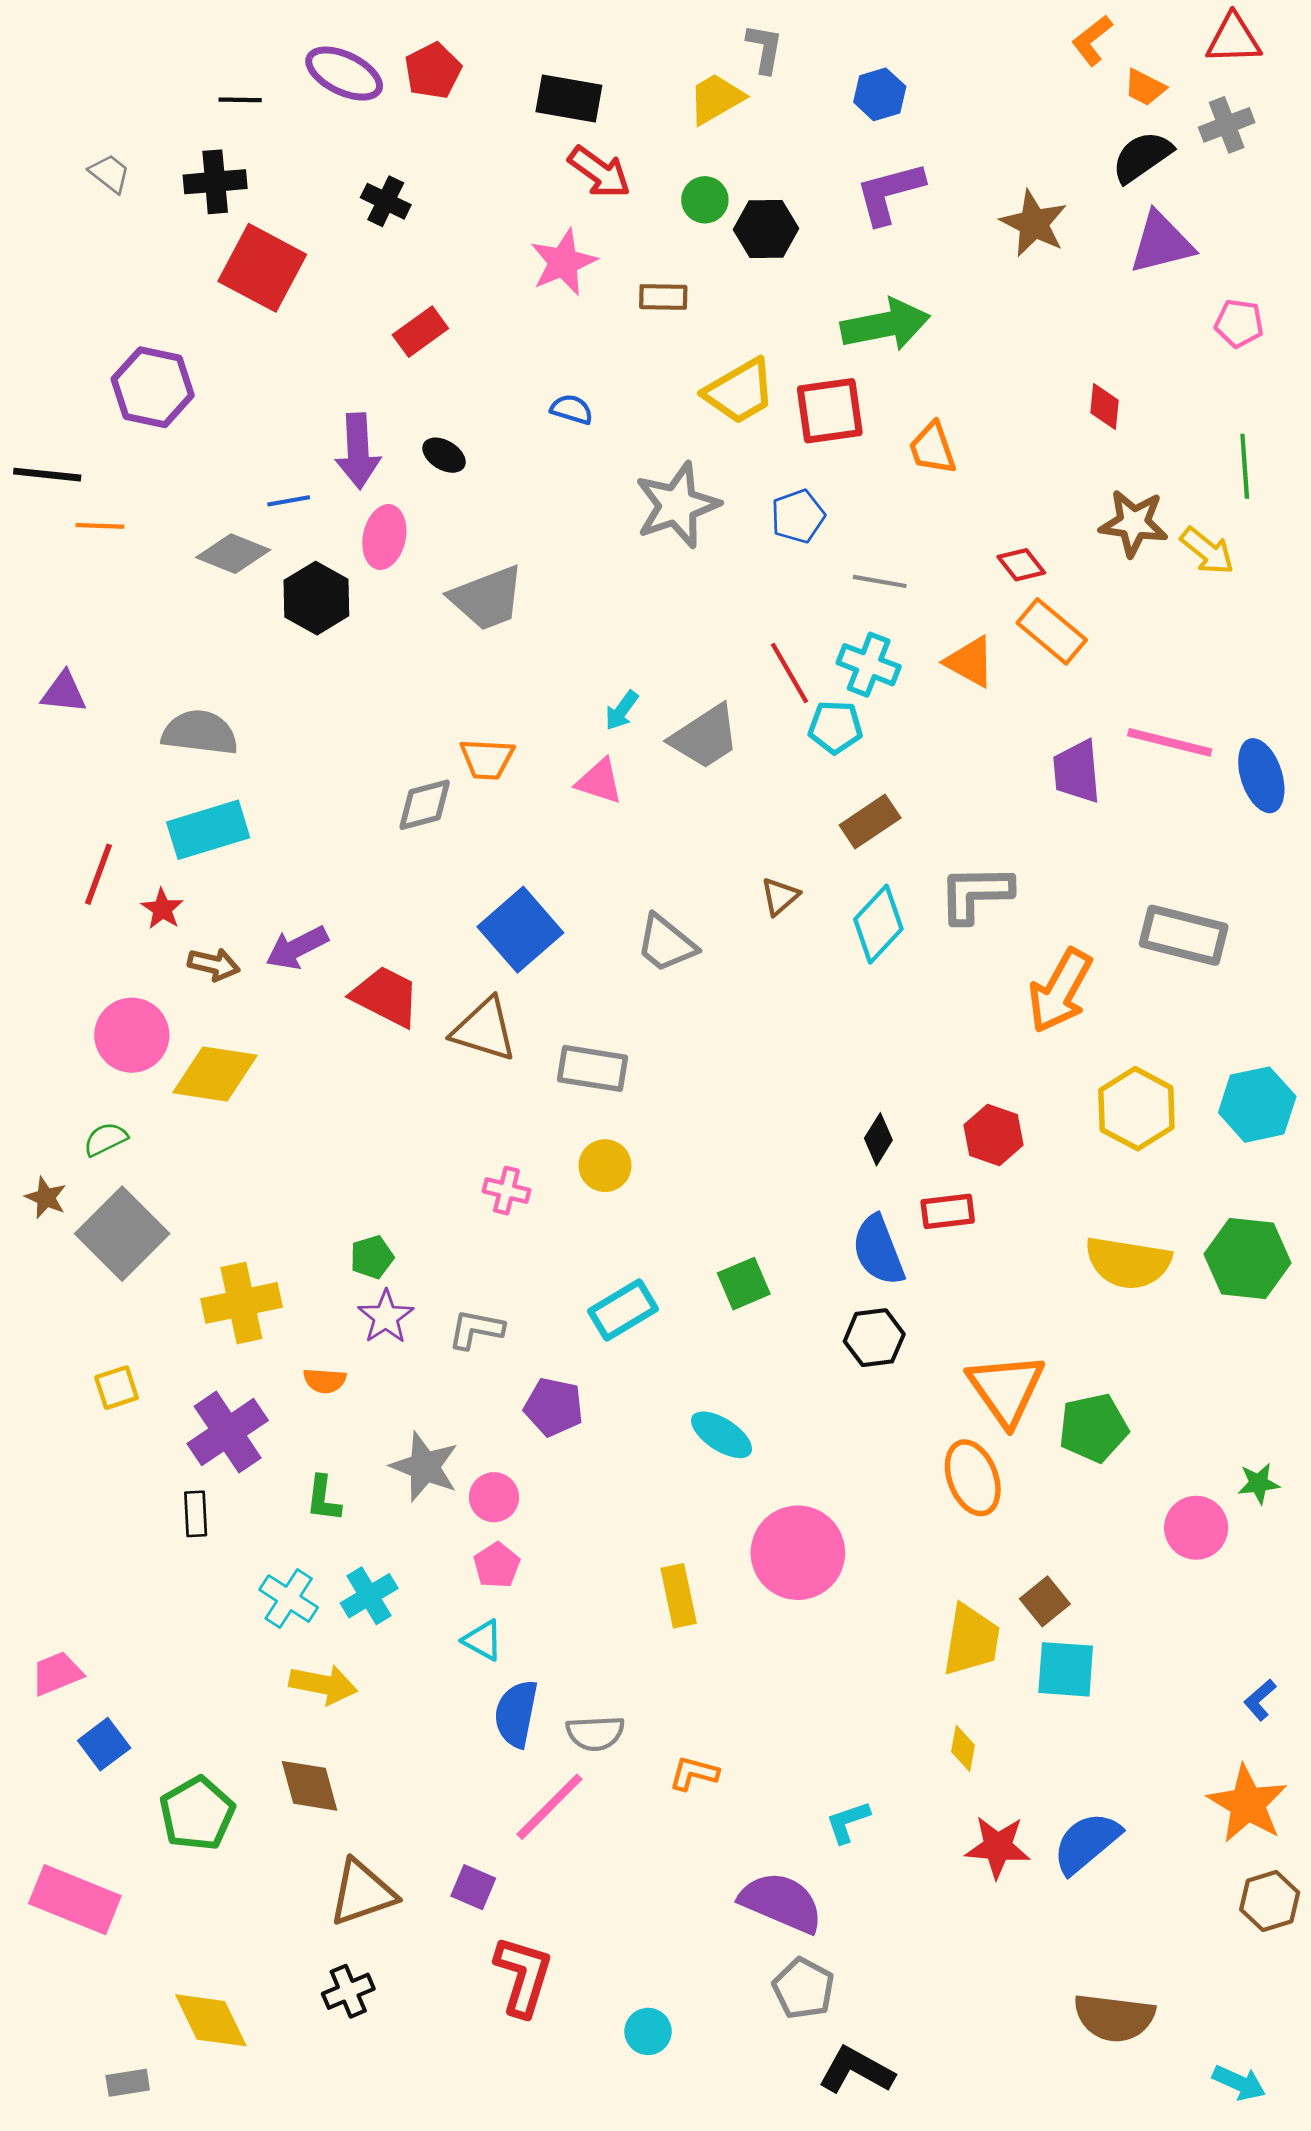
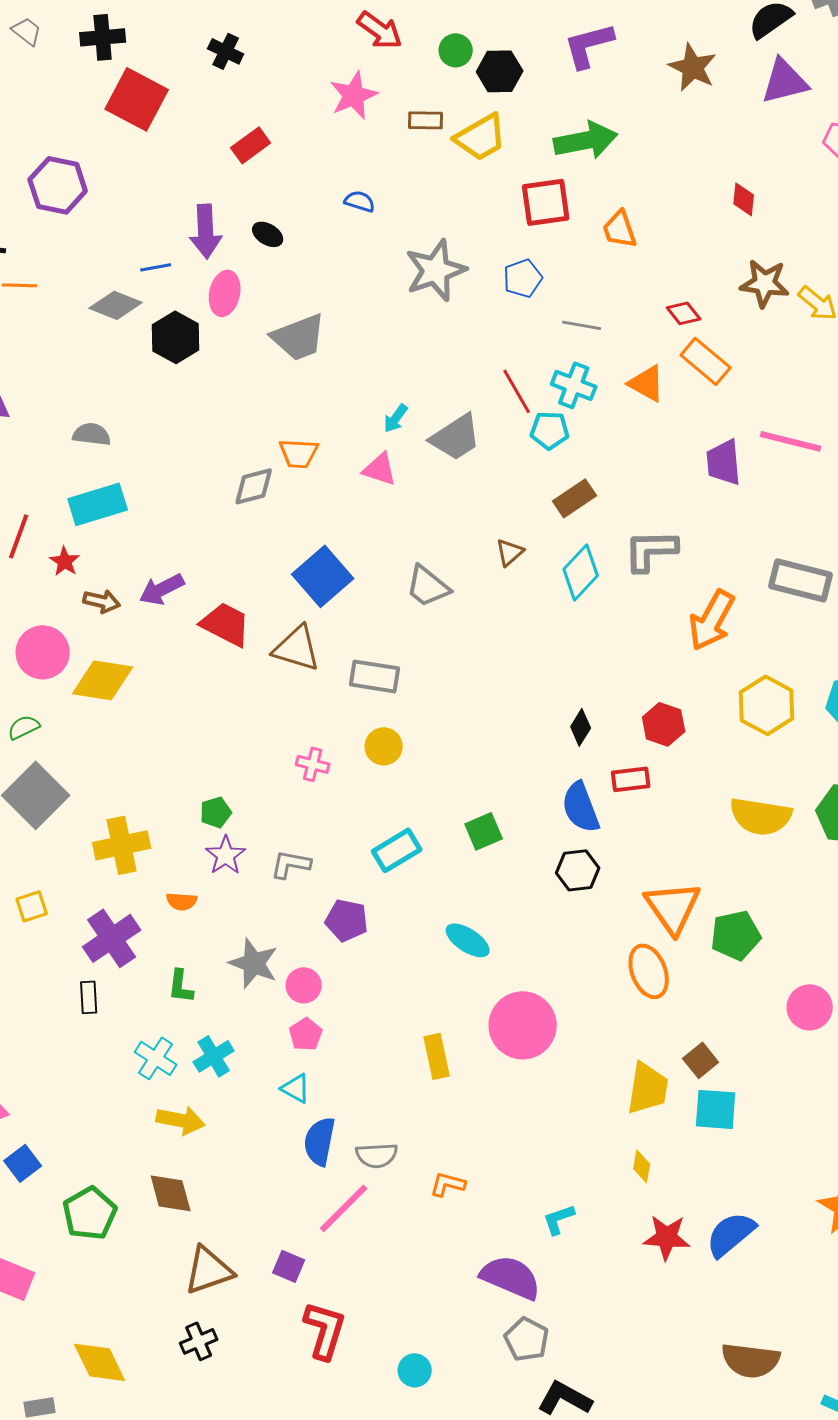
yellow trapezoid: (740, 391) -> (481, 137), moved
gray semicircle: (200, 733) -> (92, 434), size x0.7

